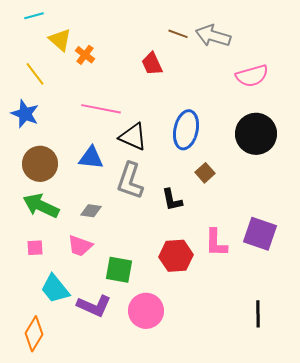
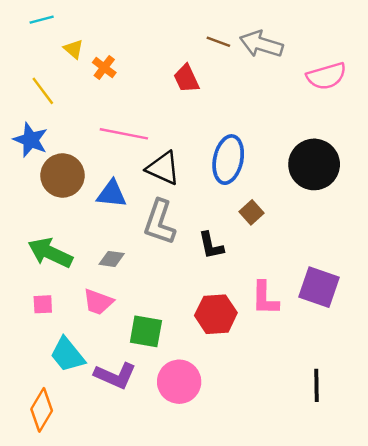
yellow triangle: (60, 40) -> (74, 49), size x0.7
pink semicircle: (252, 76) -> (326, 76), moved
brown circle: (40, 164) -> (62, 176), moved

